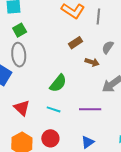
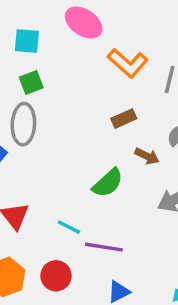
green semicircle: (58, 83) -> (108, 183), moved
purple line: (90, 109) -> (104, 247), moved

